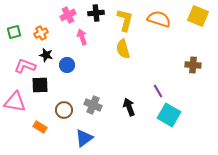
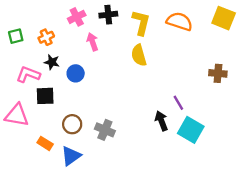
gray cross: (93, 105) -> (105, 130), moved
black arrow: (129, 107) -> (161, 121), moved
blue triangle: (84, 138) -> (71, 156), moved

